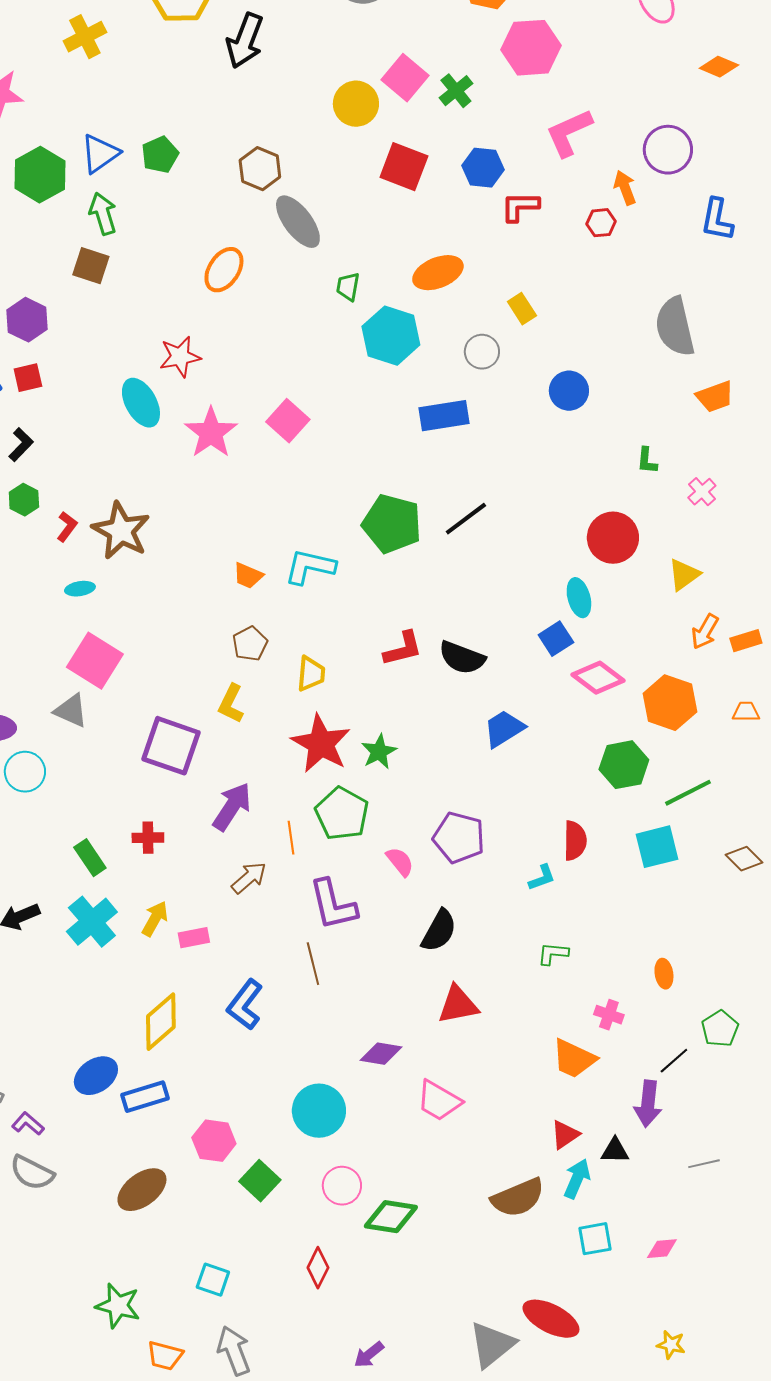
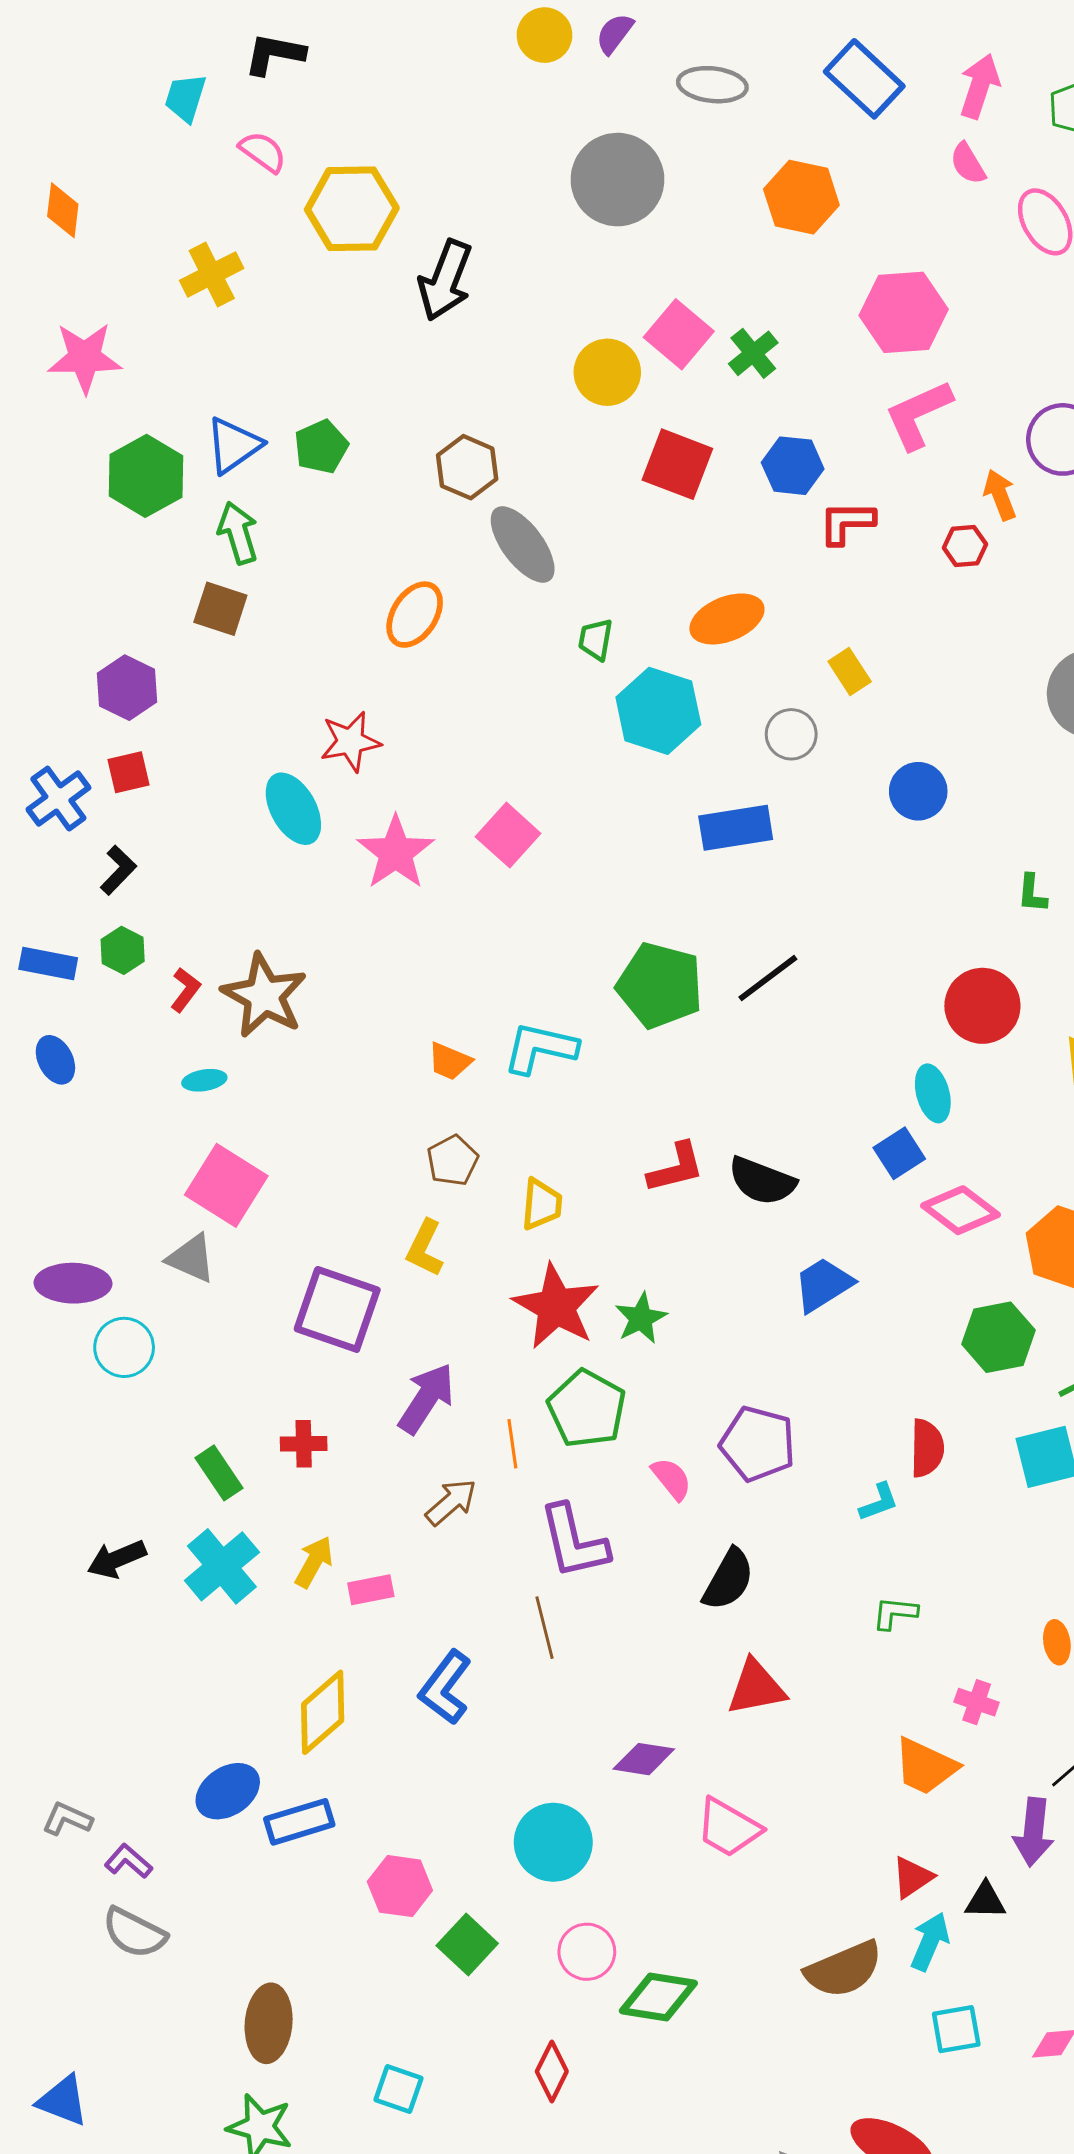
pink hexagon: (531, 48) -> (904, 312), moved
brown ellipse: (142, 1190) -> (269, 2023), moved, turned -48

